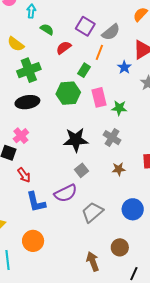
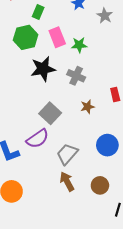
black star: (76, 140) -> (43, 69), moved
gray square: (81, 170) -> (50, 113), size x1.5
brown arrow: (93, 261) -> (67, 182), moved

